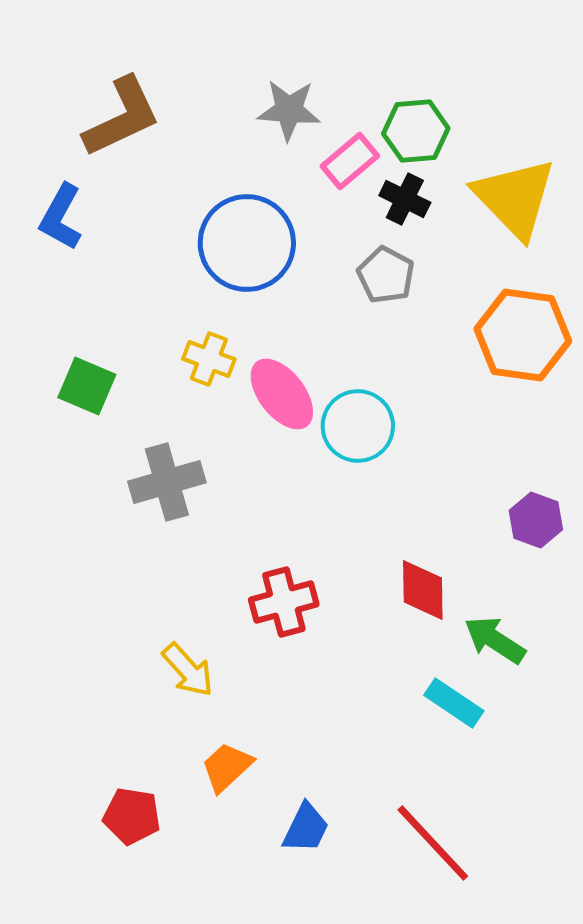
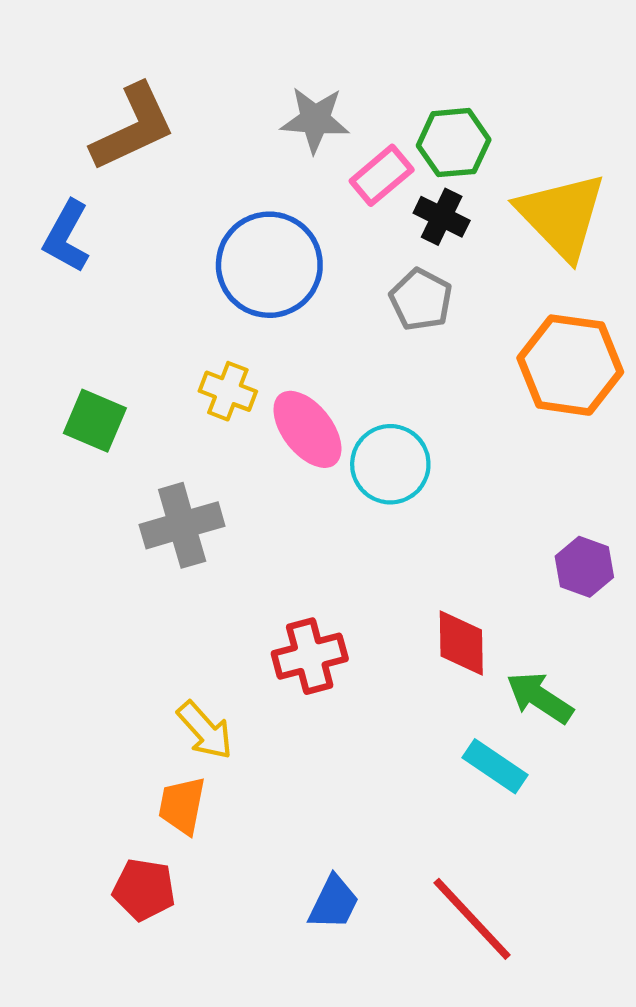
orange trapezoid: (227, 767) -> (182, 806), moved, turned -36

